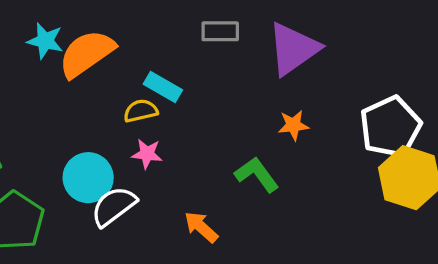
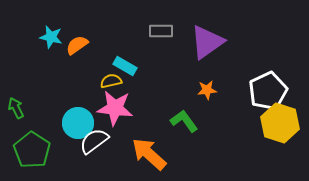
orange semicircle: (87, 54) -> (77, 45), size x0.6
pink star: (147, 154) -> (115, 108), size x1.8
orange arrow: (201, 227) -> (149, 154), size x1.6

